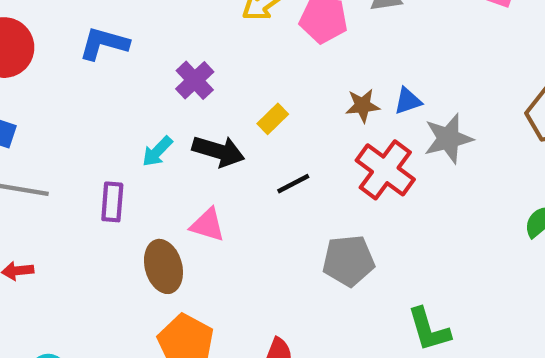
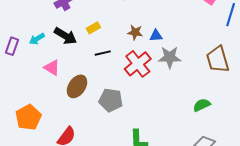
cyan arrow: (157, 151) -> (37, 39), moved
black line: (293, 184) -> (103, 53), moved
brown ellipse: (163, 266) -> (77, 86), moved, turned 35

